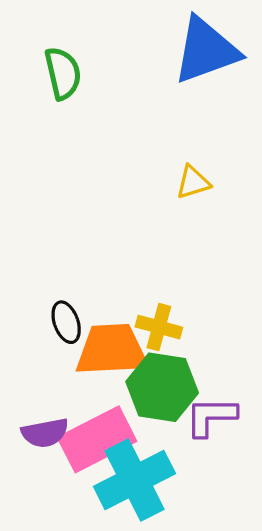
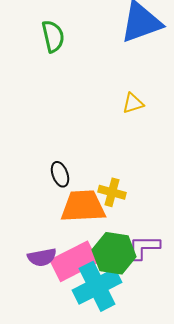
black ellipse: (66, 322) -> (60, 174), moved
green hexagon: (162, 387) -> (114, 253), moved

